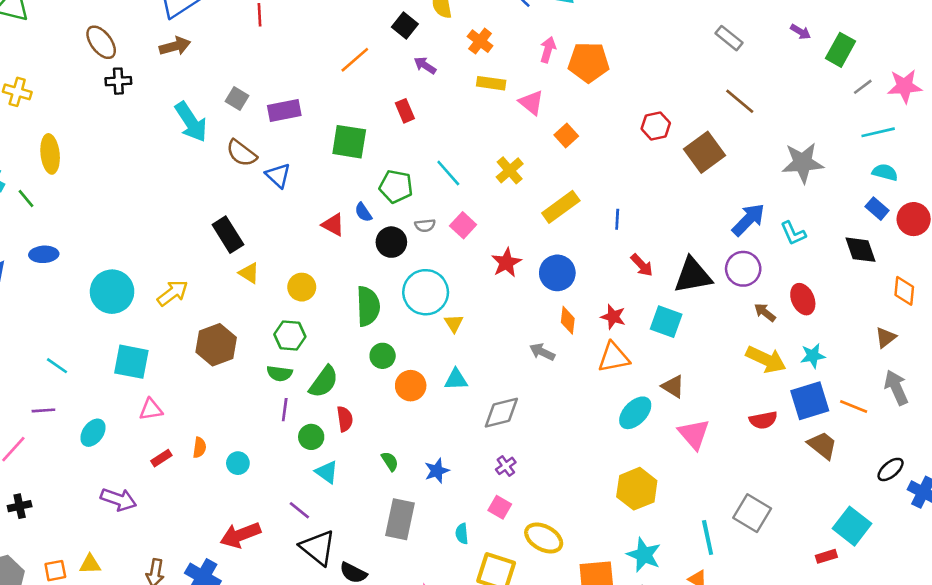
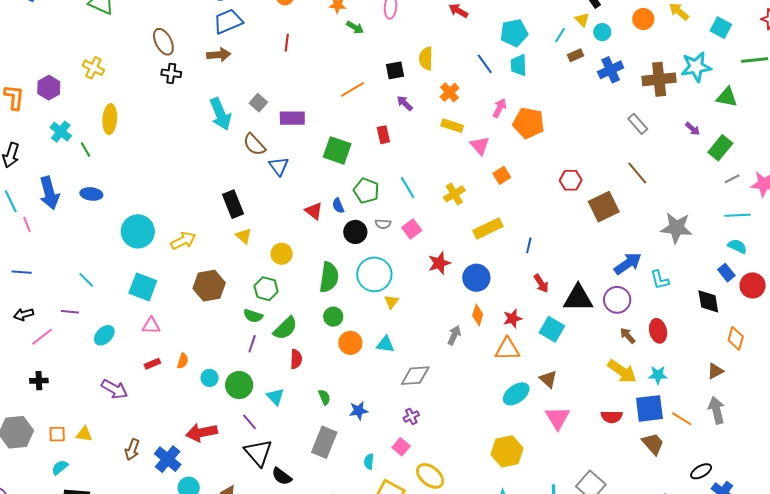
black square: (405, 26) -> (395, 70), turned 30
red star: (613, 317) -> (513, 318), turned 30
gray arrow: (542, 352) -> (454, 335), turned 78
green circle: (311, 437) -> (239, 385), moved, size x1.4

